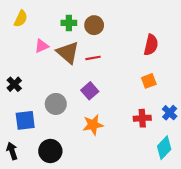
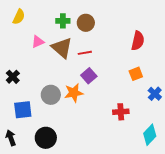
purple square: (90, 91) -> (89, 76), moved
blue cross: (170, 113) -> (155, 94), moved
red cross: (142, 118) -> (121, 112), moved
orange star: (93, 125) -> (74, 93), moved

